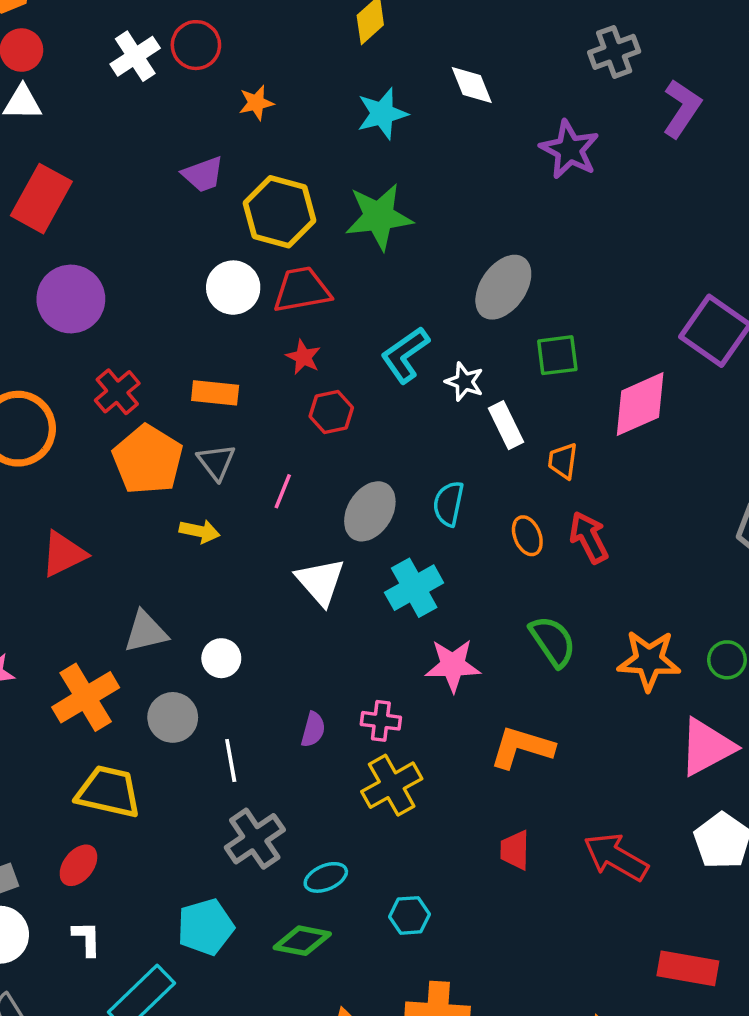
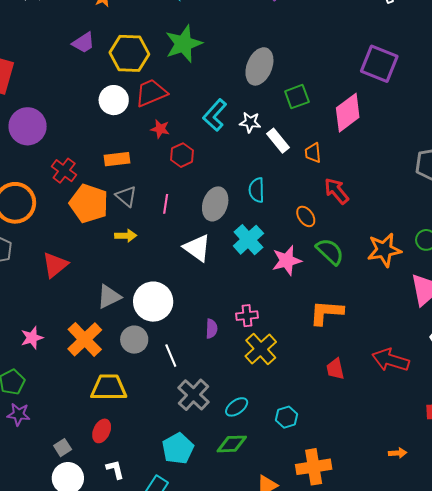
orange ellipse: (527, 536) -> (306, 216), moved
white circle: (221, 658) -> (153, 302), size x1.8
pink star: (453, 665) -> (287, 261), moved

